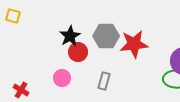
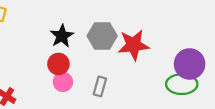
red circle: (78, 52) -> (58, 64), moved
pink circle: (62, 78) -> (63, 82), moved

